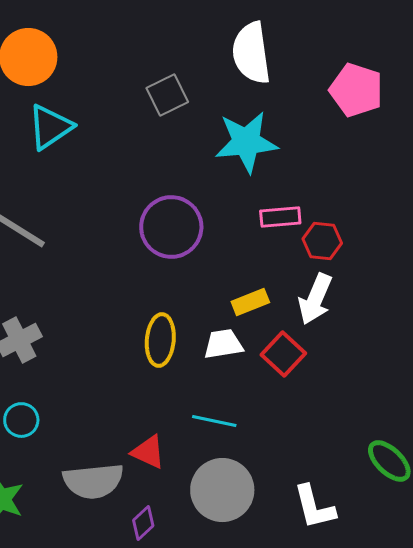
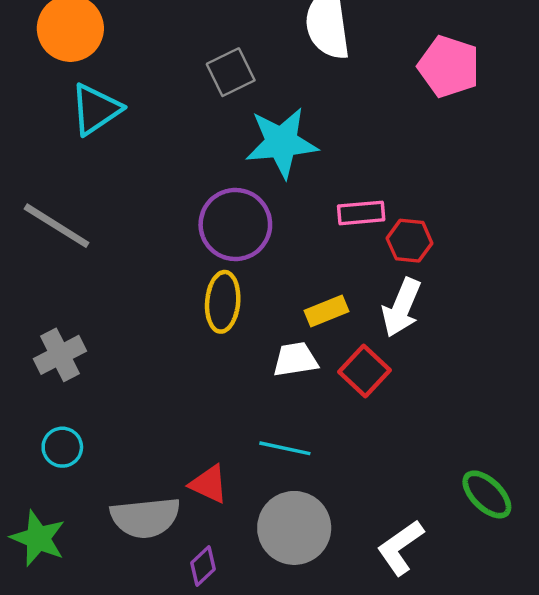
cyan star: (246, 142) -> (281, 143), moved
yellow ellipse: (160, 340) -> (223, 302), moved
white L-shape: (314, 507) -> (400, 548), turned 69

